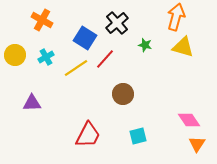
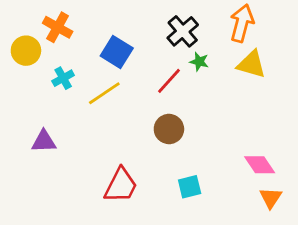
black cross: (117, 23) -> (183, 31), moved
yellow circle: (15, 55) -> (26, 51), moved
red line: (105, 59) -> (169, 81), moved

